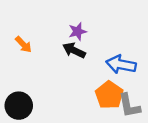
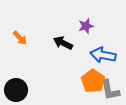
purple star: (78, 32) -> (86, 26), moved

